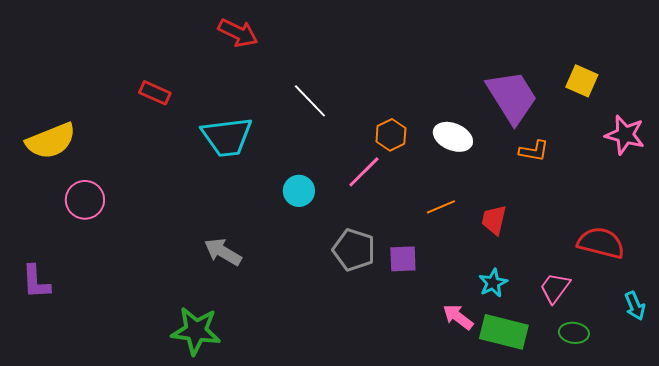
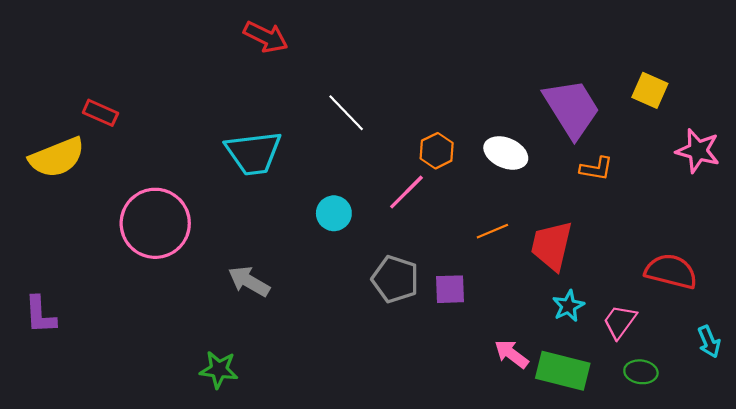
red rectangle: (155, 93) -> (100, 113), moved
pink circle: (85, 200) -> (155, 223), moved, size x1.6
red trapezoid: (494, 220) -> (552, 246), size x1.5
cyan star: (493, 283) -> (568, 306), moved
green star: (196, 331) -> (219, 370), size x0.7

